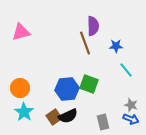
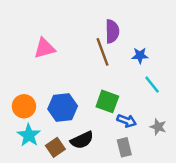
pink triangle: (21, 32) -> (45, 48), moved
blue hexagon: (67, 89) -> (63, 107), moved
brown square: (54, 117) -> (55, 147), moved
blue arrow: (131, 119) -> (127, 121), moved

